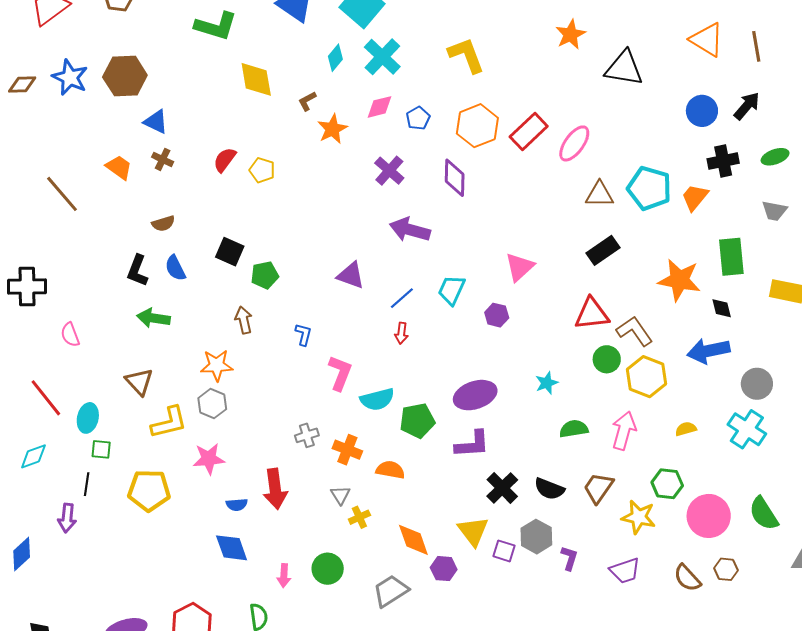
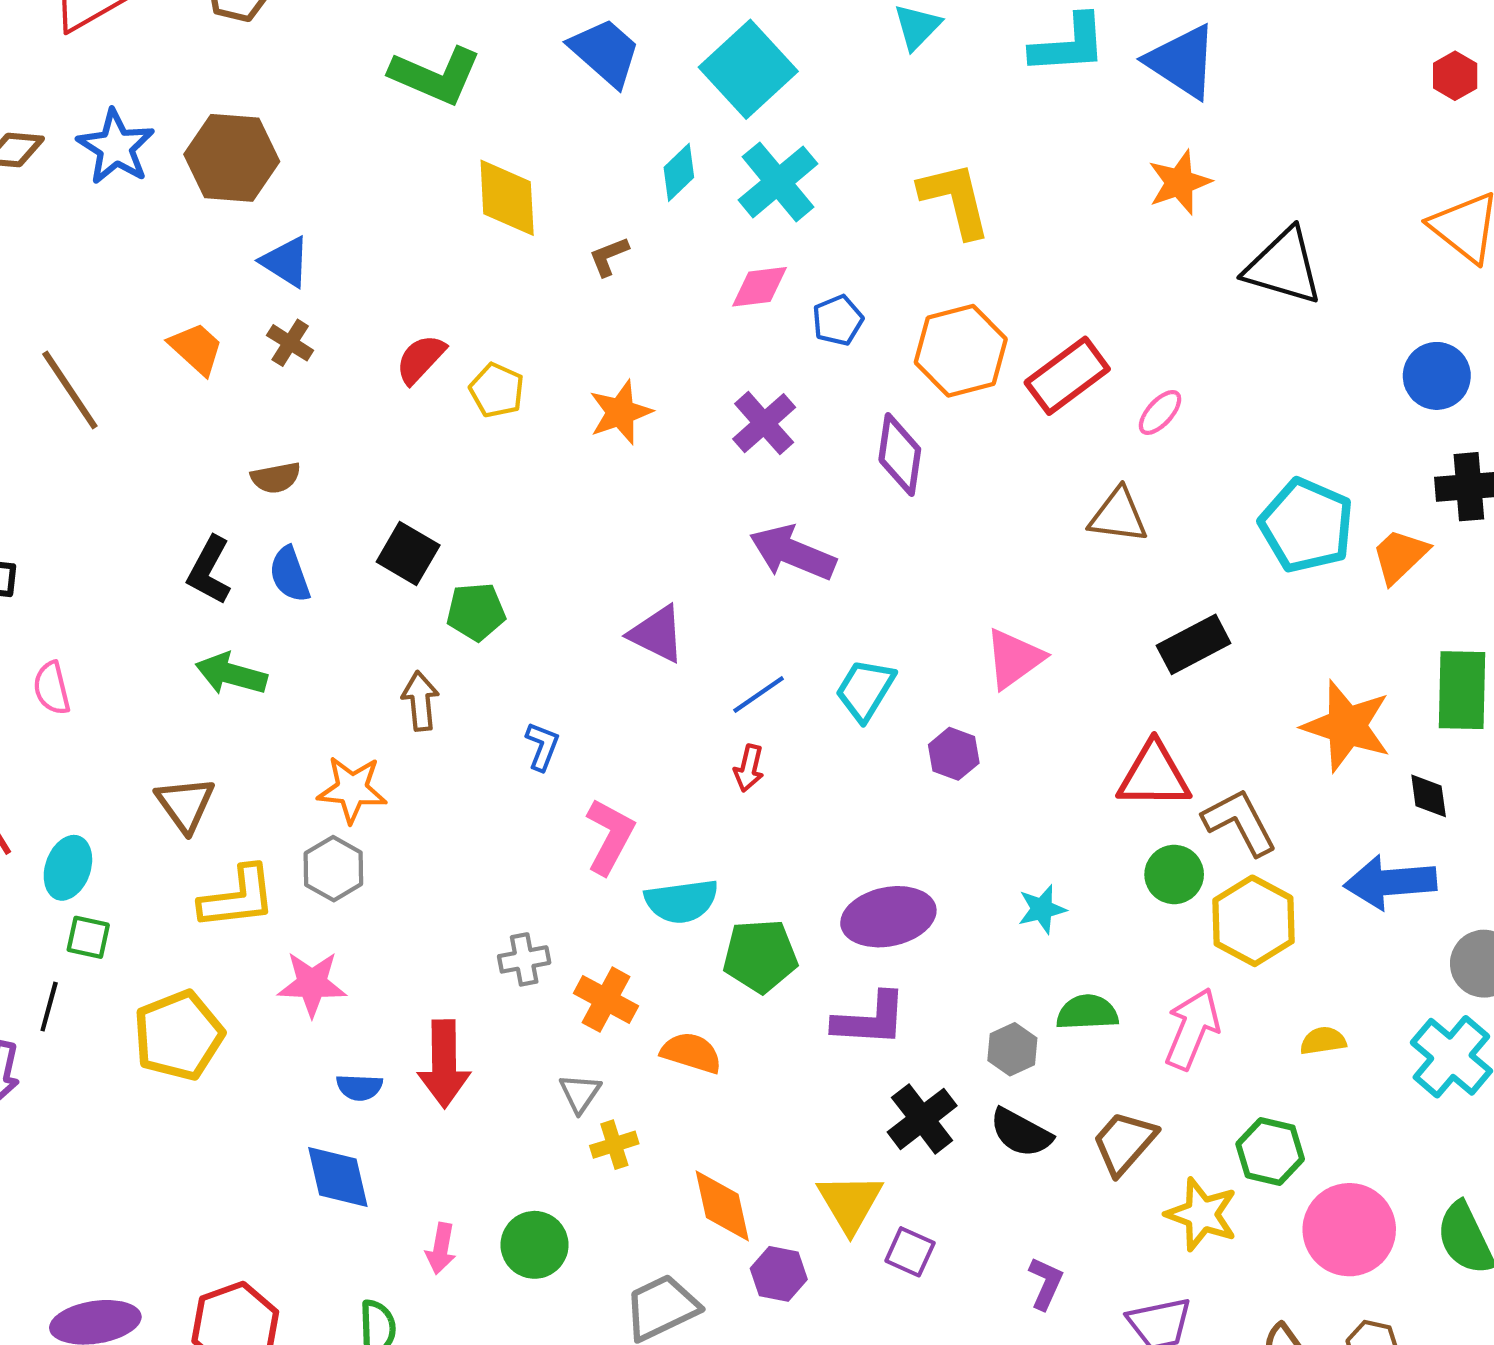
orange star: (332, 129) -> (620, 412), moved
pink ellipse: (574, 143) -> (1160, 412), size x0.6
brown triangle: (600, 194) -> (1118, 516), moved
yellow pentagon: (149, 490) -> (179, 1035), turned -30
gray hexagon: (536, 537) -> (1012, 1049), moved, size x0.7

